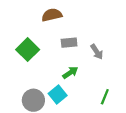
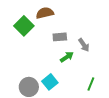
green square: (28, 50) -> (24, 26), moved
green arrow: (70, 73) -> (67, 57), moved

